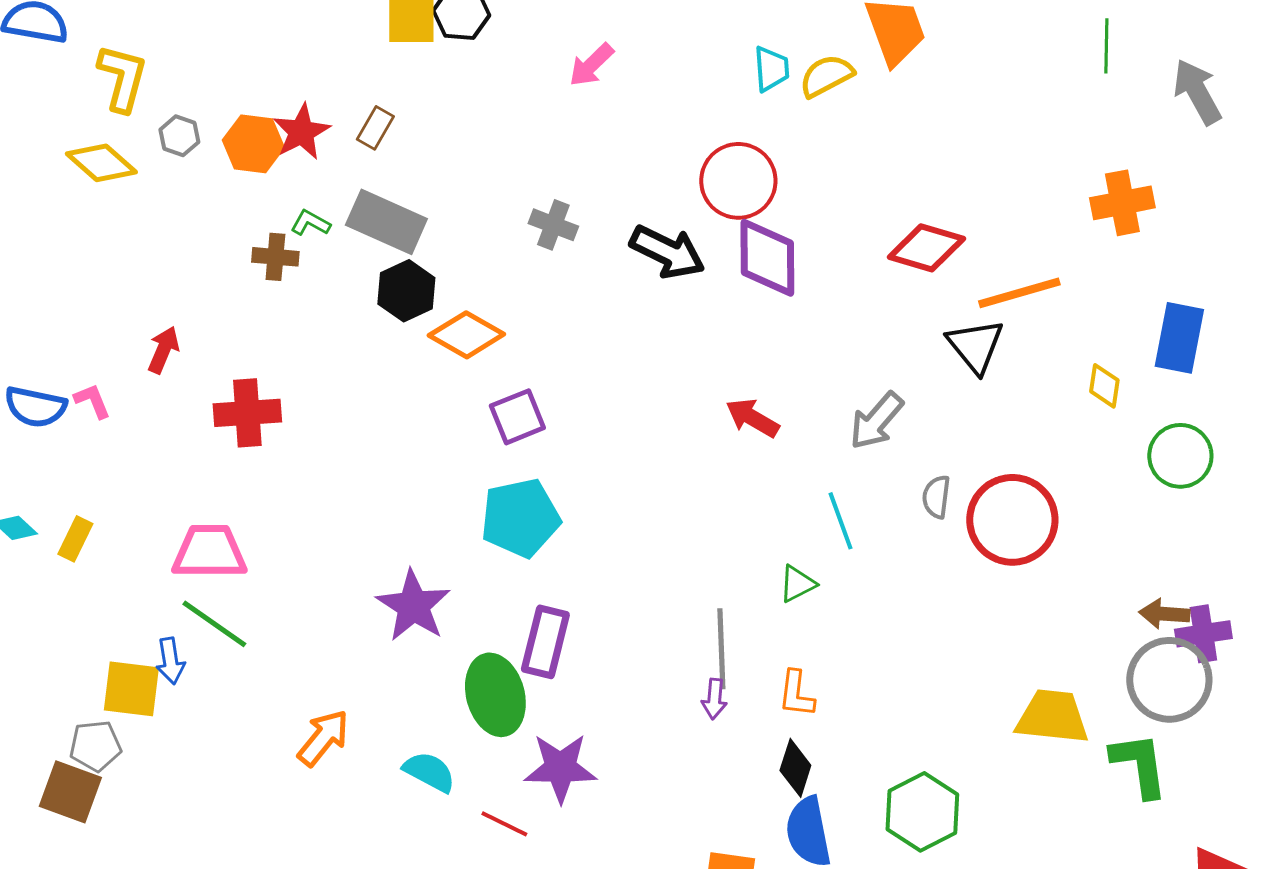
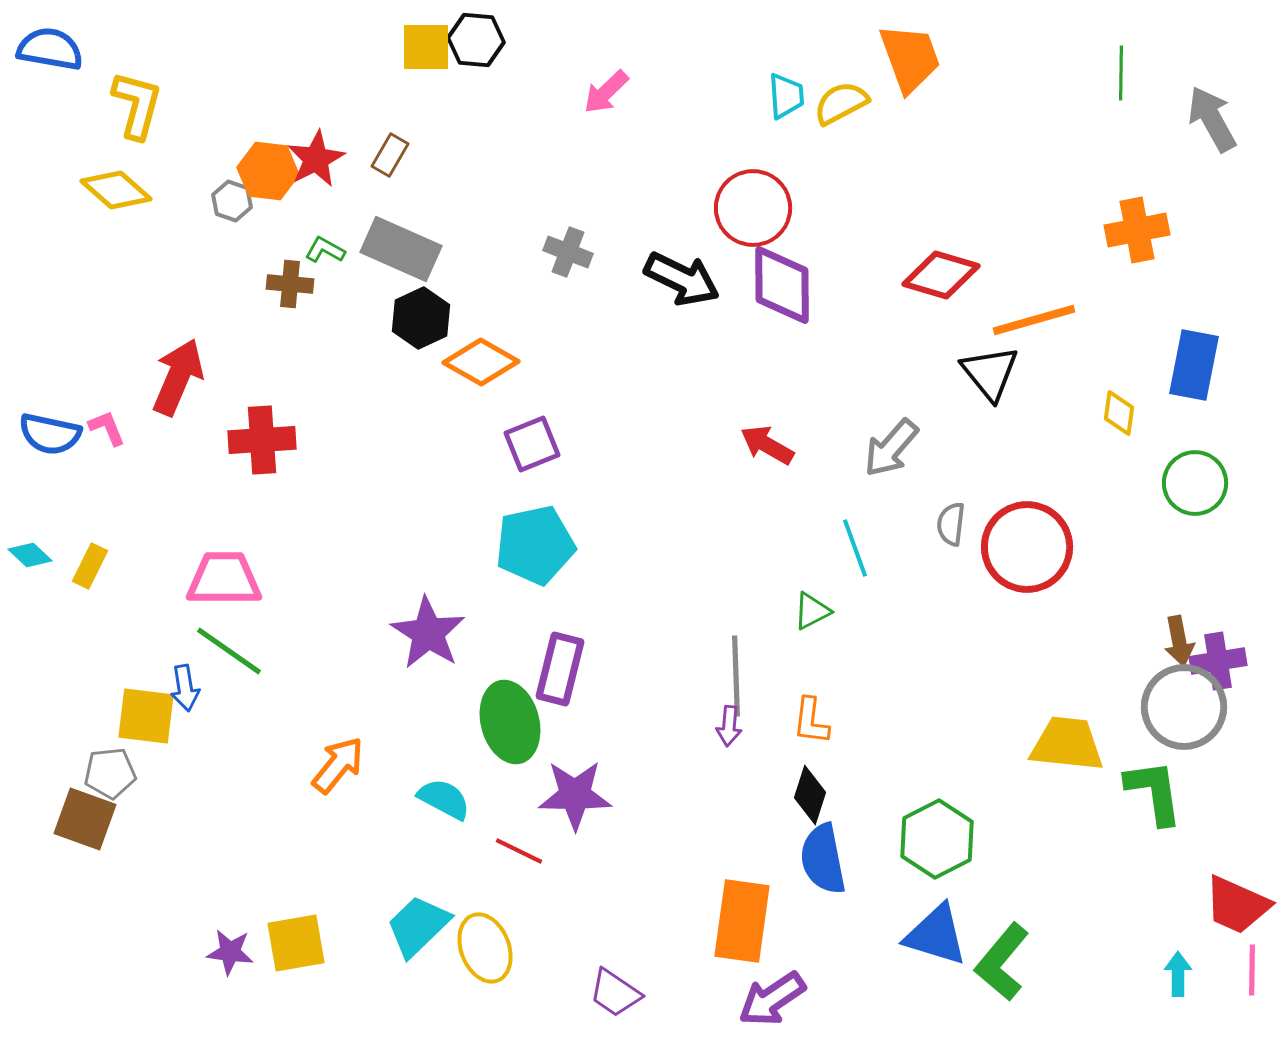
gray hexagon: (179, 136) -> (232, 201), moved
red arrow: (163, 350) -> (178, 377), size x1.6
brown arrow: (1164, 614) -> (1179, 641), turned -105

